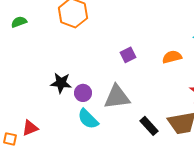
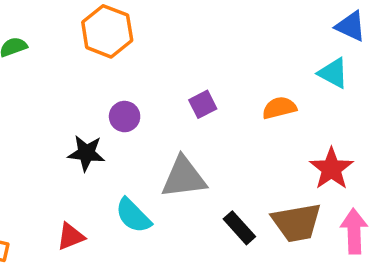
purple circle: (83, 93) -> (125, 117), moved
red triangle: (30, 128) -> (71, 236), moved

